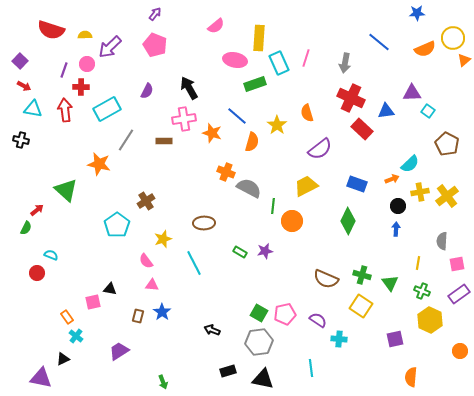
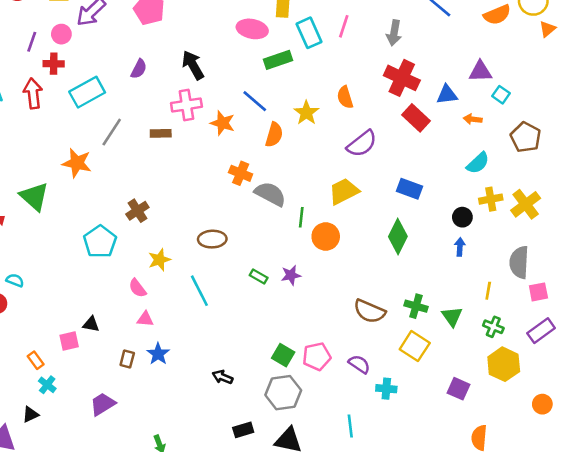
orange arrow: (392, 179) -> (473, 119), moved, turned -152
gray semicircle: (442, 241) -> (519, 262), size x1.4
purple square: (395, 339) -> (459, 389), turned 36

